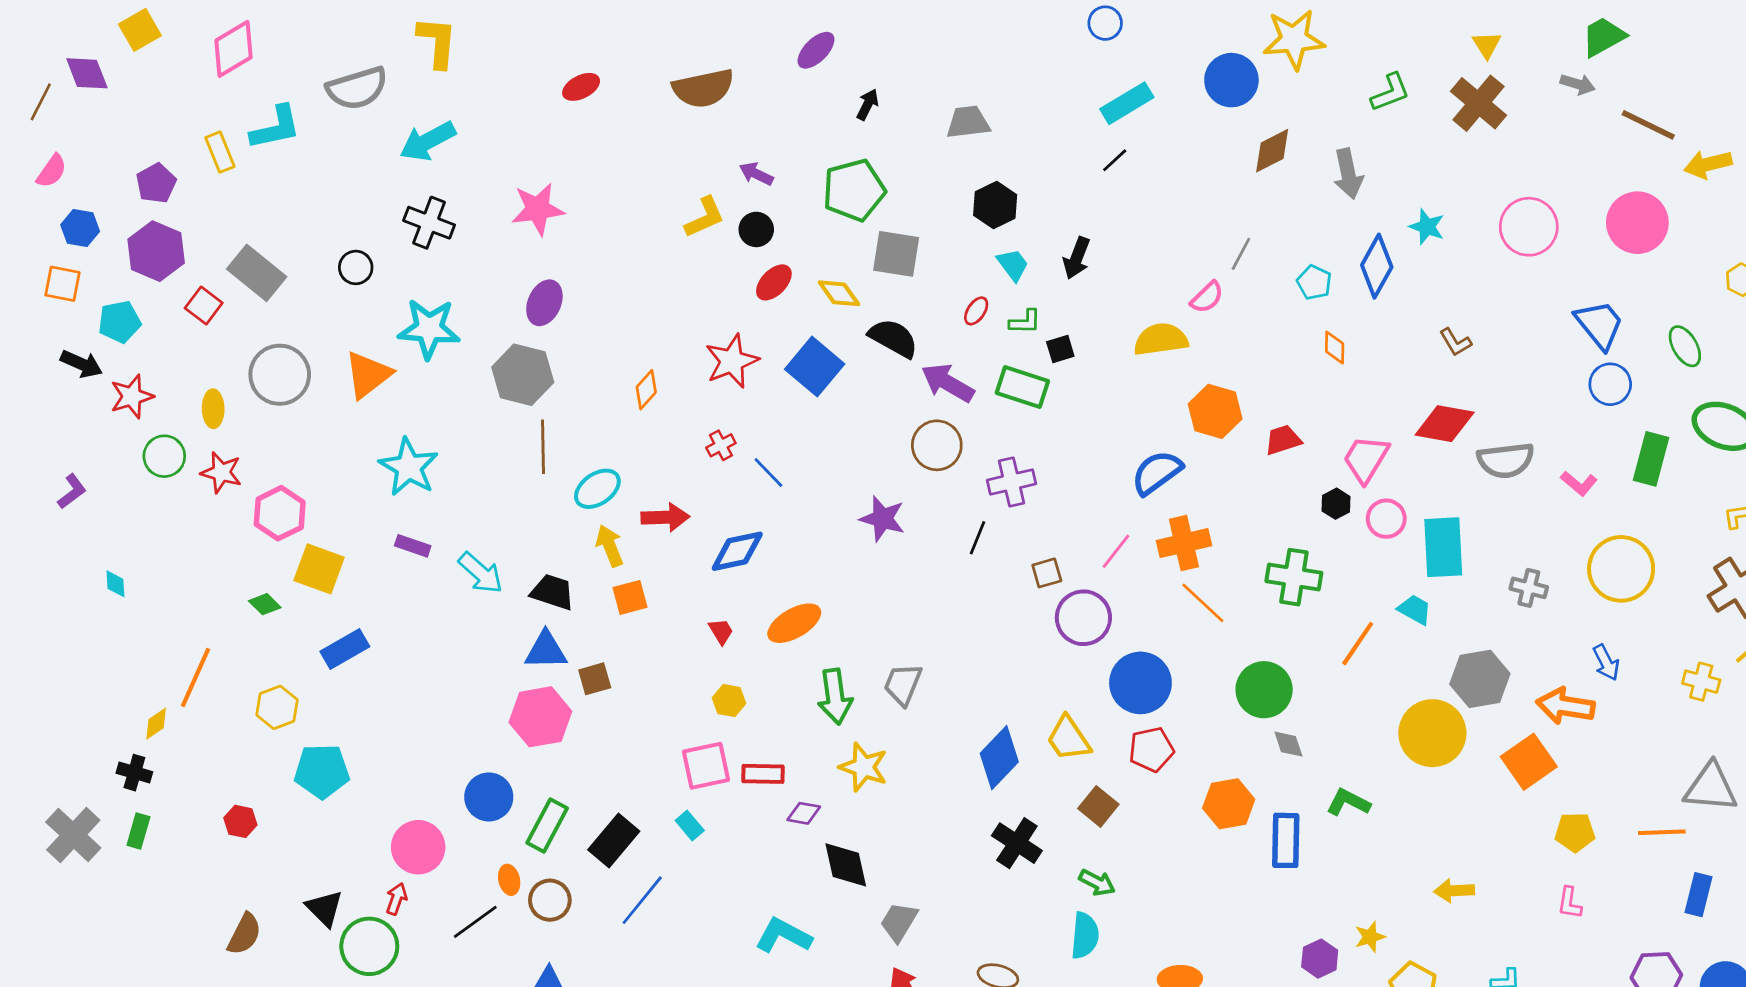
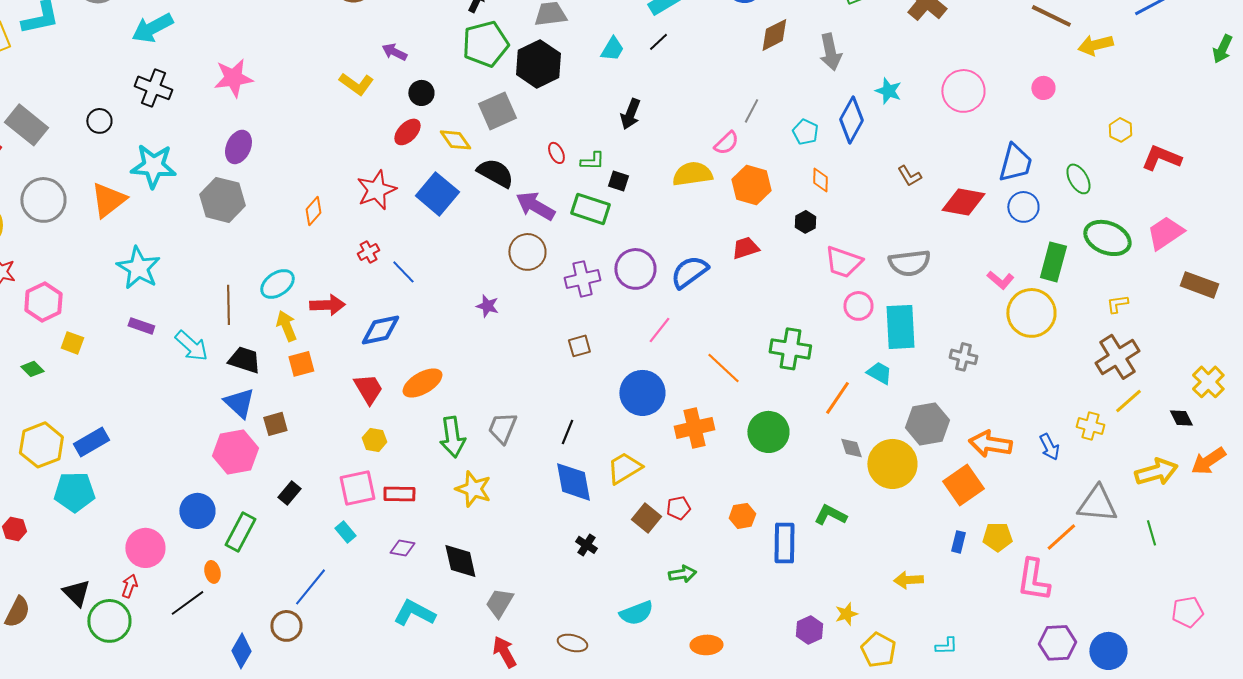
green pentagon: (854, 190) -> (485, 44), moved
black hexagon: (995, 205) -> (538, 64), moved, size x1.4
yellow L-shape: (705, 217) -> (356, 84), turned 60
pink circle: (1637, 223) -> (1043, 88), size x0.5
black circle: (756, 229) -> (421, 93), moved
gray square: (896, 254) -> (497, 111), turned -33
cyan trapezoid: (1013, 265) -> (612, 49), moved, turned 68
red ellipse: (976, 311) -> (556, 153), turned -60
blue trapezoid: (1599, 324) -> (1015, 163), turned 54
black square: (1060, 349) -> (618, 181), turned 35
orange hexagon: (1215, 411) -> (751, 185), moved
red diamond: (1445, 424) -> (963, 202), moved
red trapezoid: (1283, 440) -> (745, 248), moved
brown line: (543, 447) -> (228, 305), moved
pink trapezoid: (1366, 459) -> (843, 262), turned -102
gray semicircle: (1506, 460) -> (909, 263), moved
black hexagon: (1336, 504) -> (805, 222), moved
purple star: (883, 519) -> (487, 306), size x0.7
black line: (978, 538) -> (567, 432), moved
orange cross: (1184, 543) -> (694, 428), moved
yellow square: (319, 569) -> (72, 343), size x0.6
yellow circle: (1621, 569) -> (1031, 313), moved
brown square: (1047, 573) -> (579, 346), moved
purple circle: (1083, 618) -> (635, 269), moved
red trapezoid: (721, 631) -> (368, 389), size x1.6
blue rectangle: (345, 649) -> (91, 442), moved
blue triangle: (546, 650) -> (239, 403), turned 44
blue arrow: (1606, 663) -> (1049, 447), moved
blue circle: (1140, 683) -> (642, 393), moved
yellow hexagon: (277, 707) -> (41, 445), size x1.4
yellow trapezoid: (1069, 739) -> (624, 468), turned 93
gray diamond: (1288, 744) -> (851, 448), moved
red pentagon: (1151, 749) -> (678, 508), moved, size x0.7
blue diamond: (999, 758) -> (573, 482), turned -54
orange hexagon: (1229, 804) -> (742, 516), size x0.7
purple diamond: (804, 813) -> (402, 548), moved
orange line: (1662, 832) -> (1061, 537), turned -40
black rectangle: (614, 840) -> (289, 493), moved, size x0.6
black cross: (1017, 843) -> (586, 545), size x0.6
green arrow: (1097, 883) -> (682, 574), moved, turned -36
blue rectangle: (1698, 895) -> (958, 542), moved, size x0.7
brown circle: (550, 900) -> (286, 626), moved
pink L-shape: (1570, 903) -> (1033, 580), moved, size x1.8
cyan semicircle: (1085, 935) -> (636, 613), turned 64

